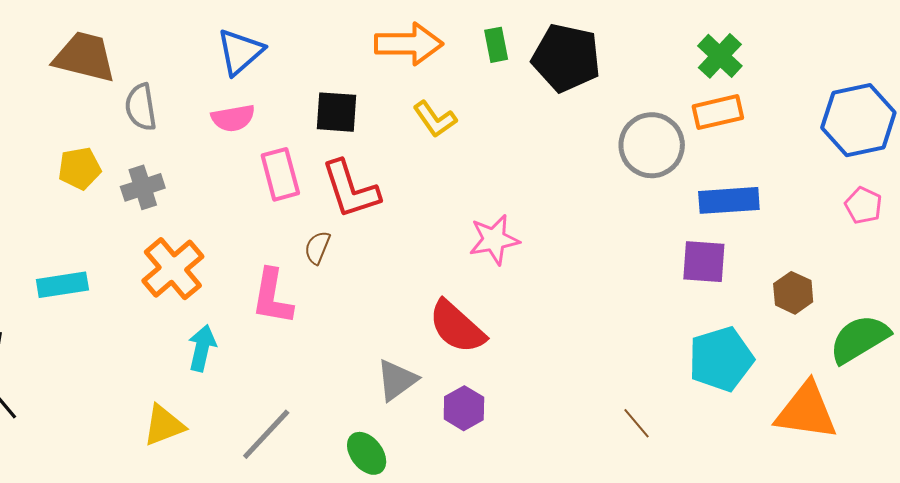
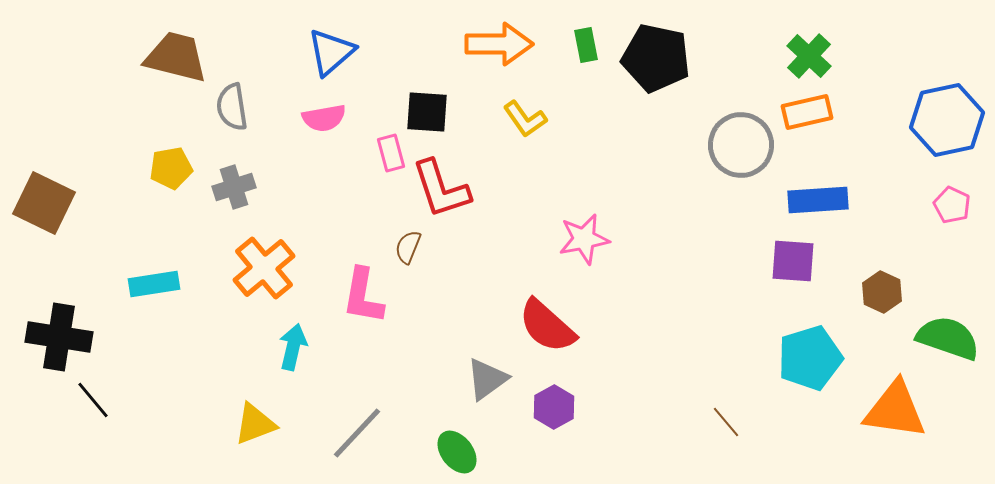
pink rectangle: (280, 174) -> (391, 153), moved, size x0.7
green semicircle: (859, 339) -> (948, 338), turned 50

